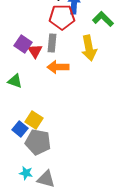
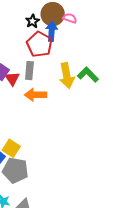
red pentagon: (62, 17) -> (40, 44), turned 30
green L-shape: (103, 19) -> (88, 75), moved

